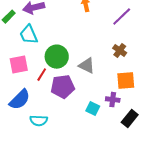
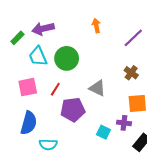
green circle: (57, 57) -> (67, 58), moved
red line: (42, 75) -> (55, 89), moved
blue semicircle: (20, 100) -> (29, 123), turned -30

